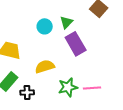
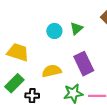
purple rectangle: (76, 44) -> (84, 64), moved

